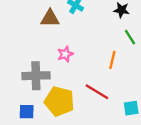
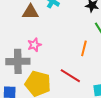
pink star: (65, 54) -> (34, 45), moved

